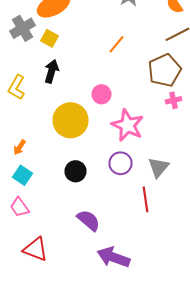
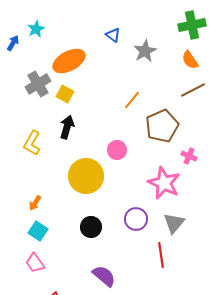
brown pentagon: (164, 70) -> (162, 126), moved
pink cross: (174, 100) -> (189, 156), turned 35
pink star: (128, 125) -> (164, 183), moved

